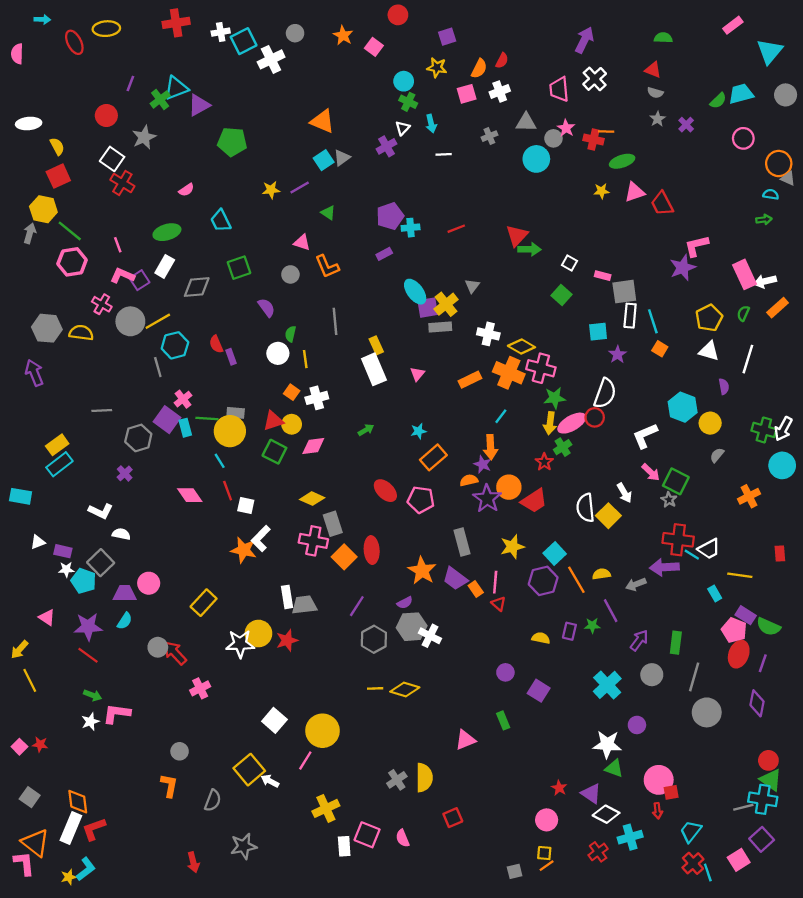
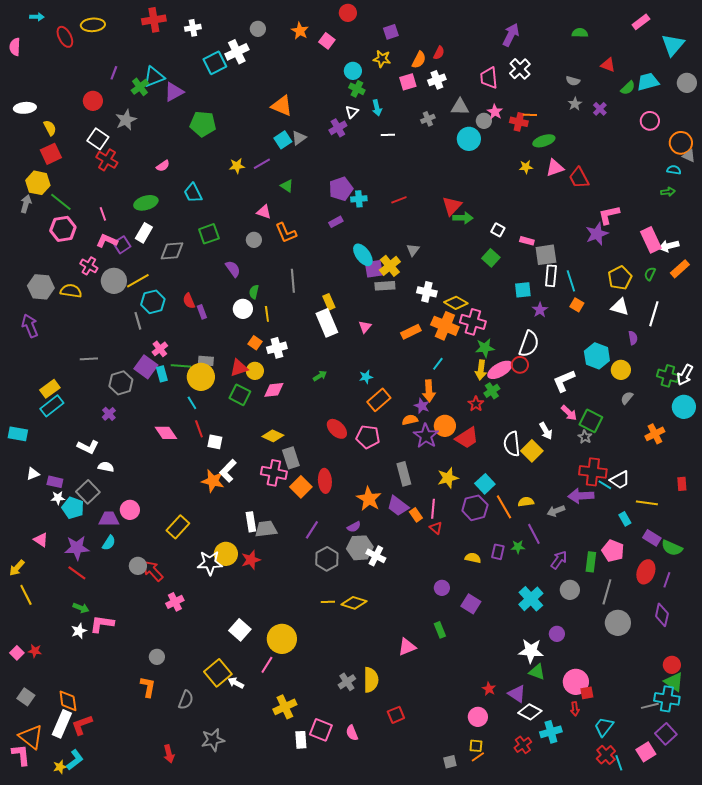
cyan square: (244, 41) -> (215, 63), moved
red triangle: (653, 70) -> (608, 65), moved
pink pentagon: (734, 630) -> (613, 551), moved

